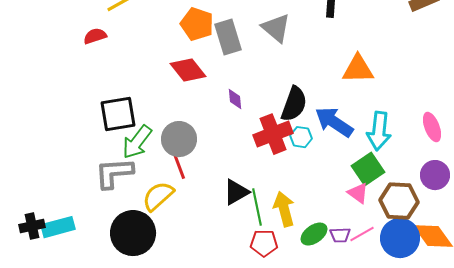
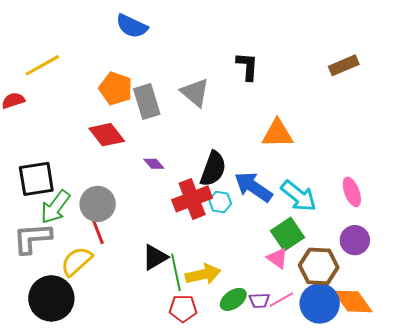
purple diamond: (235, 99) -> (154, 164), turned -35
cyan arrow: (379, 131) -> (299, 196), turned -57
yellow arrow: (284, 209) -> (203, 274), turned 92

